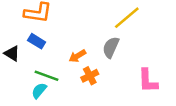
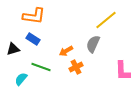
black triangle: (12, 54) -> (13, 49), turned -48
cyan semicircle: (39, 91) -> (21, 79), moved

